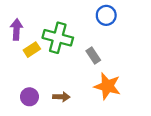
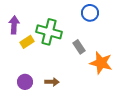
orange star: (107, 86) -> (101, 63), moved

